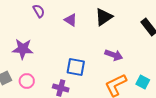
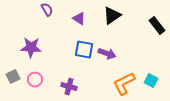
purple arrow: (114, 55) -> (107, 54), moved
blue square: (76, 67) -> (84, 50), moved

